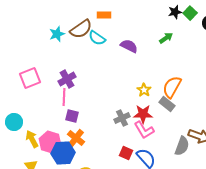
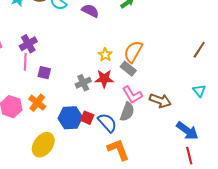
purple square: (72, 116) -> (44, 73), moved
pink L-shape: (144, 130) -> (132, 95), moved
gray semicircle: (182, 146) -> (127, 112), moved
blue hexagon: (63, 153) -> (70, 118), moved

